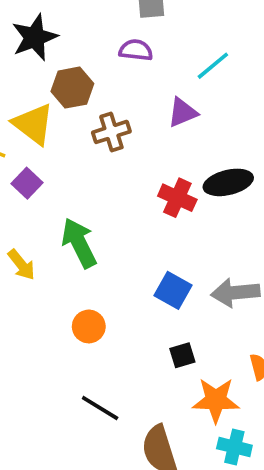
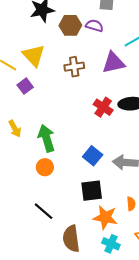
brown hexagon: (72, 88) -> (70, 25), moved
purple triangle: (183, 112) -> (113, 63), size x1.4
green arrow: (79, 243) -> (46, 138), moved
black square: (182, 355) -> (92, 191), size x1.6

